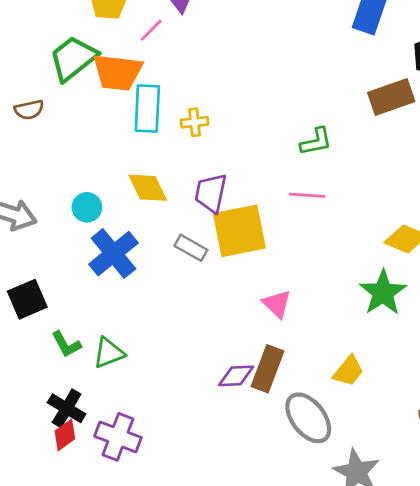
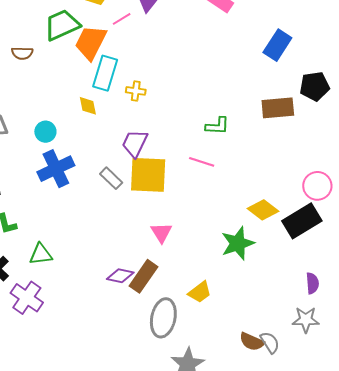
orange trapezoid: (118, 72) -> (91, 43), turned 96
yellow diamond: (148, 188) -> (88, 106), moved, size x0.7
green triangle: (109, 353) -> (41, 254), moved
gray ellipse: (308, 418) -> (163, 318), turned 36

